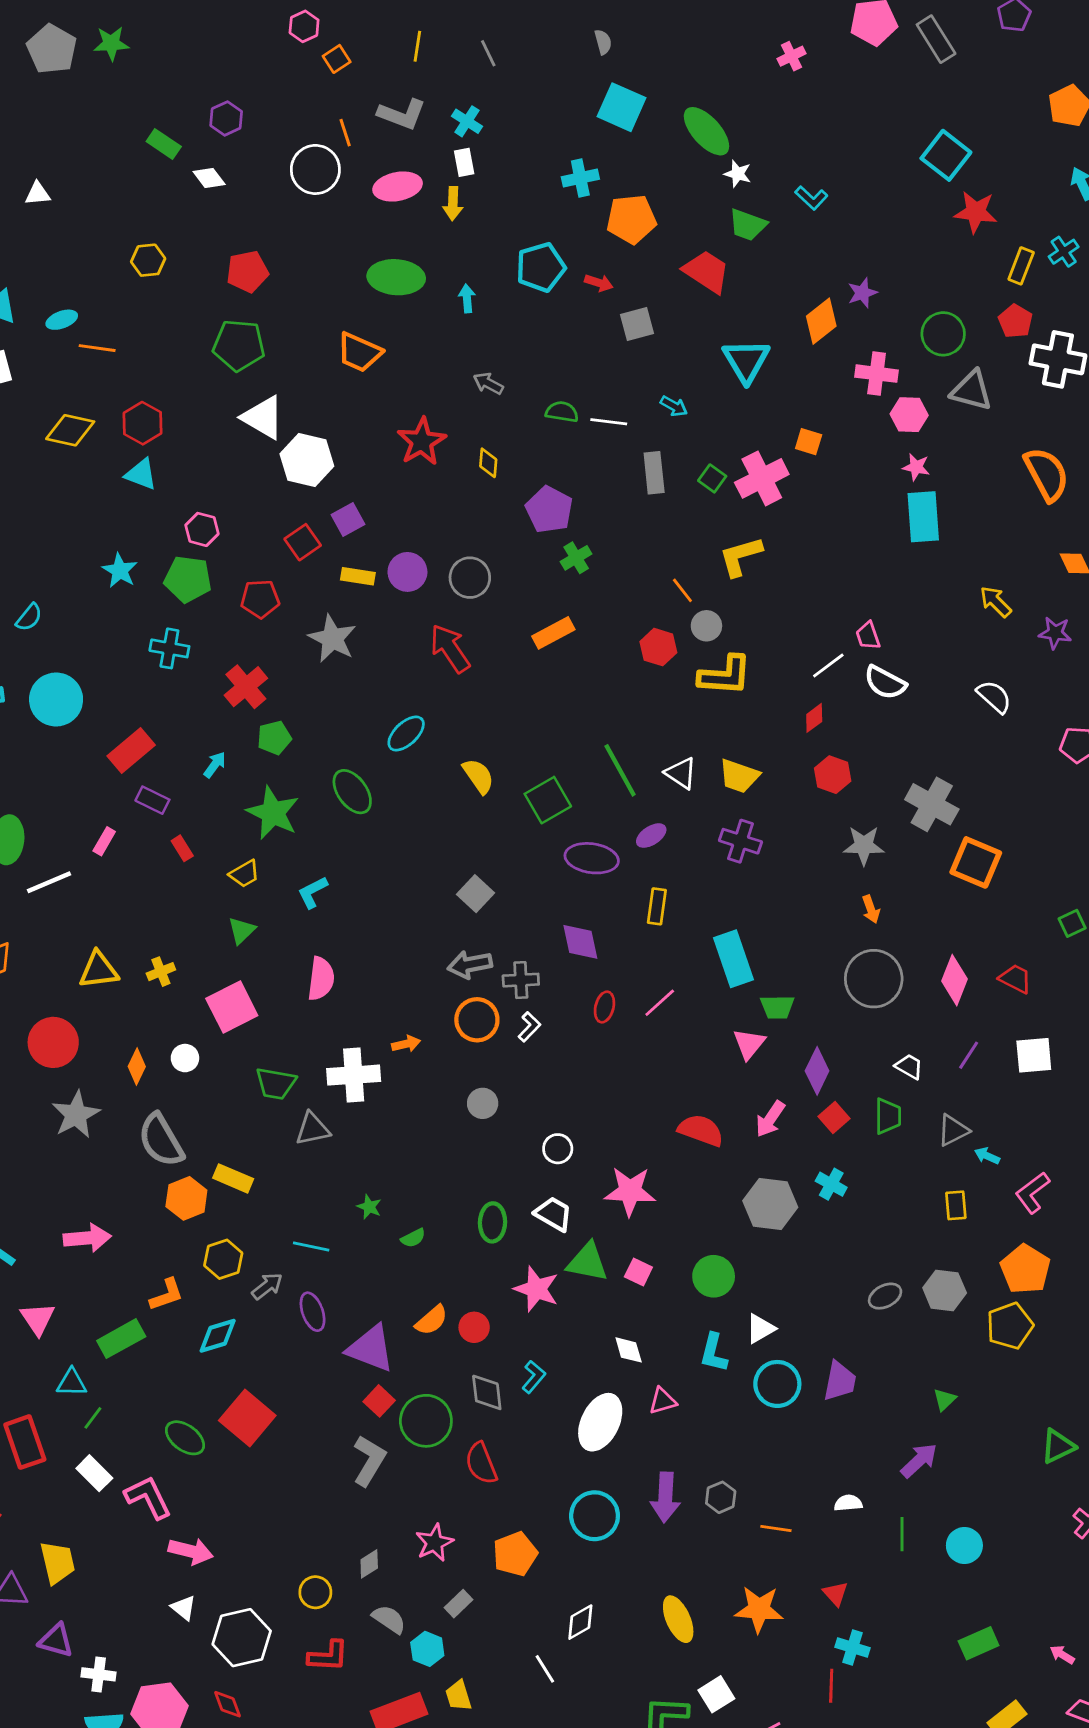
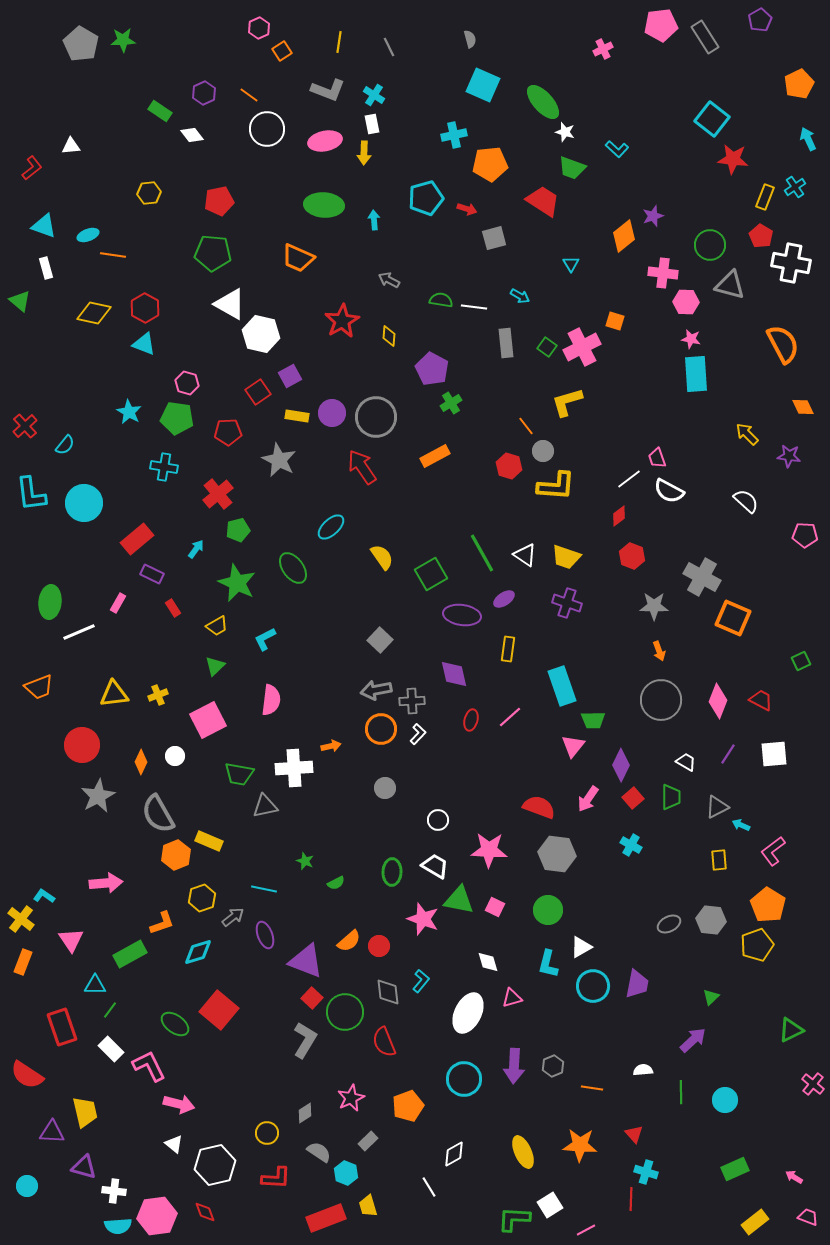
orange line: (345, 133) -> (249, 95), moved, turned -36
cyan triangle: (746, 361) -> (571, 264), size x0.5
gray circle: (470, 578) -> (376, 417), size x1.4
gray hexagon: (770, 1204) -> (557, 854), moved

